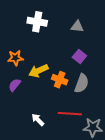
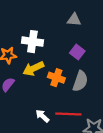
white cross: (37, 22) -> (32, 42), moved
white arrow: (38, 120) -> (42, 116), moved

